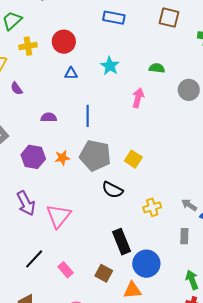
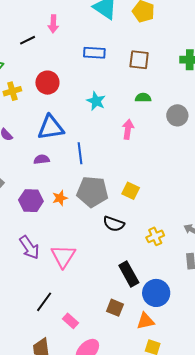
brown square: (169, 18) -> (139, 60), moved
blue triangle: (71, 73) -> (51, 128), moved, size x2.0
pink rectangle: (66, 270) -> (70, 321), moved

